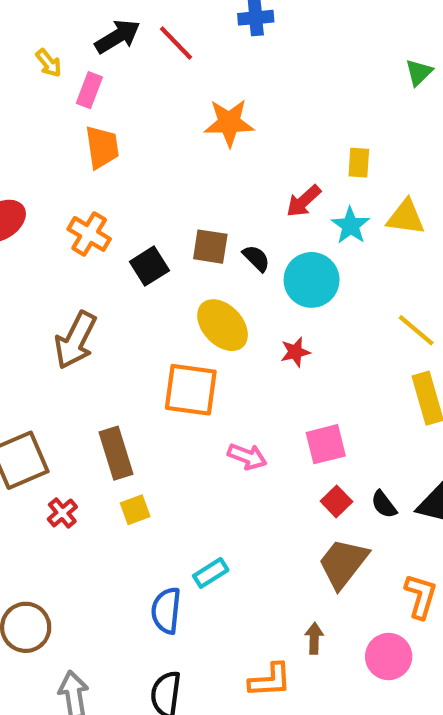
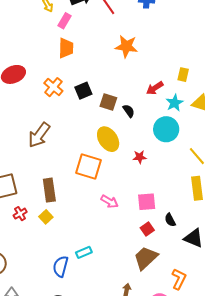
black square: (149, 266) -> (83, 91), moved
cyan circle: (312, 280) -> (166, 129), moved
black semicircle: (384, 504) -> (170, 220), moved
yellow square: (135, 510) -> (46, 217), moved, turned -32

